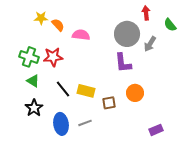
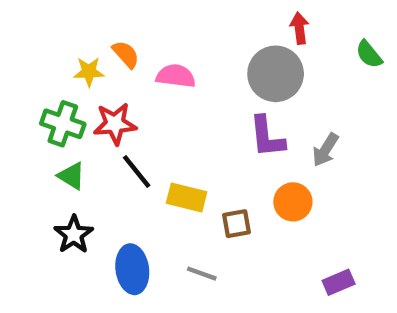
red arrow: (146, 13) -> (299, 28), moved
yellow star: (41, 18) -> (89, 72), moved
gray arrow: (150, 44) -> (326, 150), moved
black line: (63, 89) -> (137, 172), moved
gray line: (85, 123) -> (202, 274), moved, turned 40

